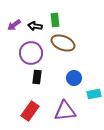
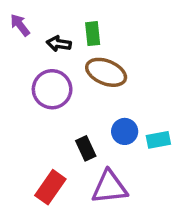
purple arrow: (14, 25) -> (20, 25), moved, turned 88
black rectangle: (37, 77) -> (86, 148), moved, turned -32
cyan rectangle: (94, 94) -> (158, 140), moved

